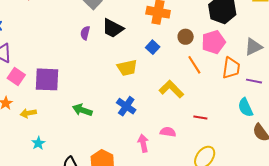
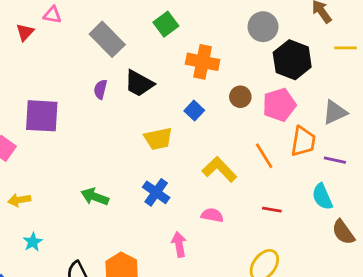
orange line: (194, 65) -> (264, 156), moved
purple square: (47, 79) -> (42, 116), moved
red line: (200, 117) -> (272, 210), moved
pink semicircle: (168, 132) -> (212, 215), moved

